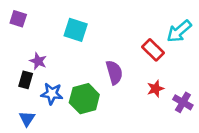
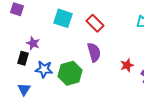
red rectangle: (153, 50) -> (95, 23), moved

